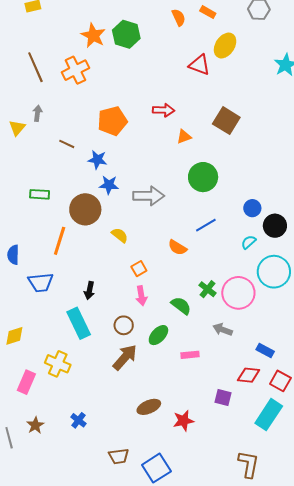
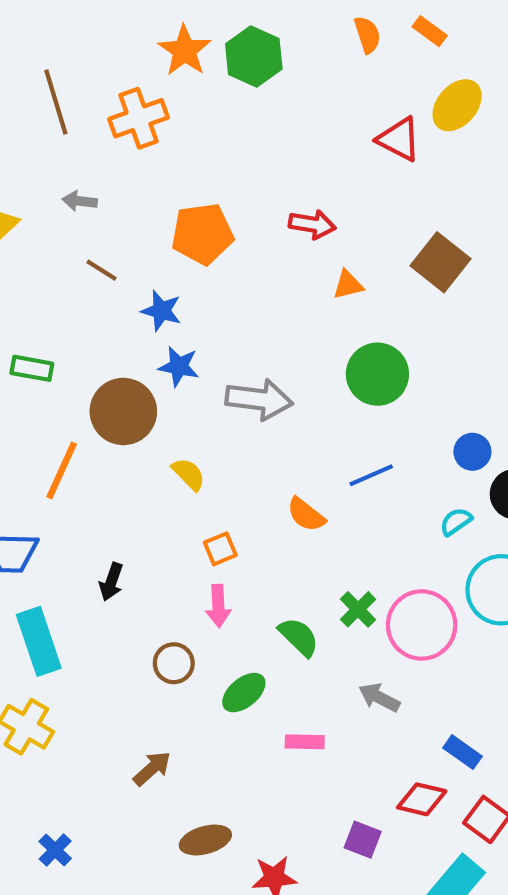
gray arrow: (37, 113) -> (80, 201), moved, turned -98
cyan rectangle: (79, 323) -> (39, 641), moved
brown arrow: (125, 357) -> (152, 768), moved, size x0.7

